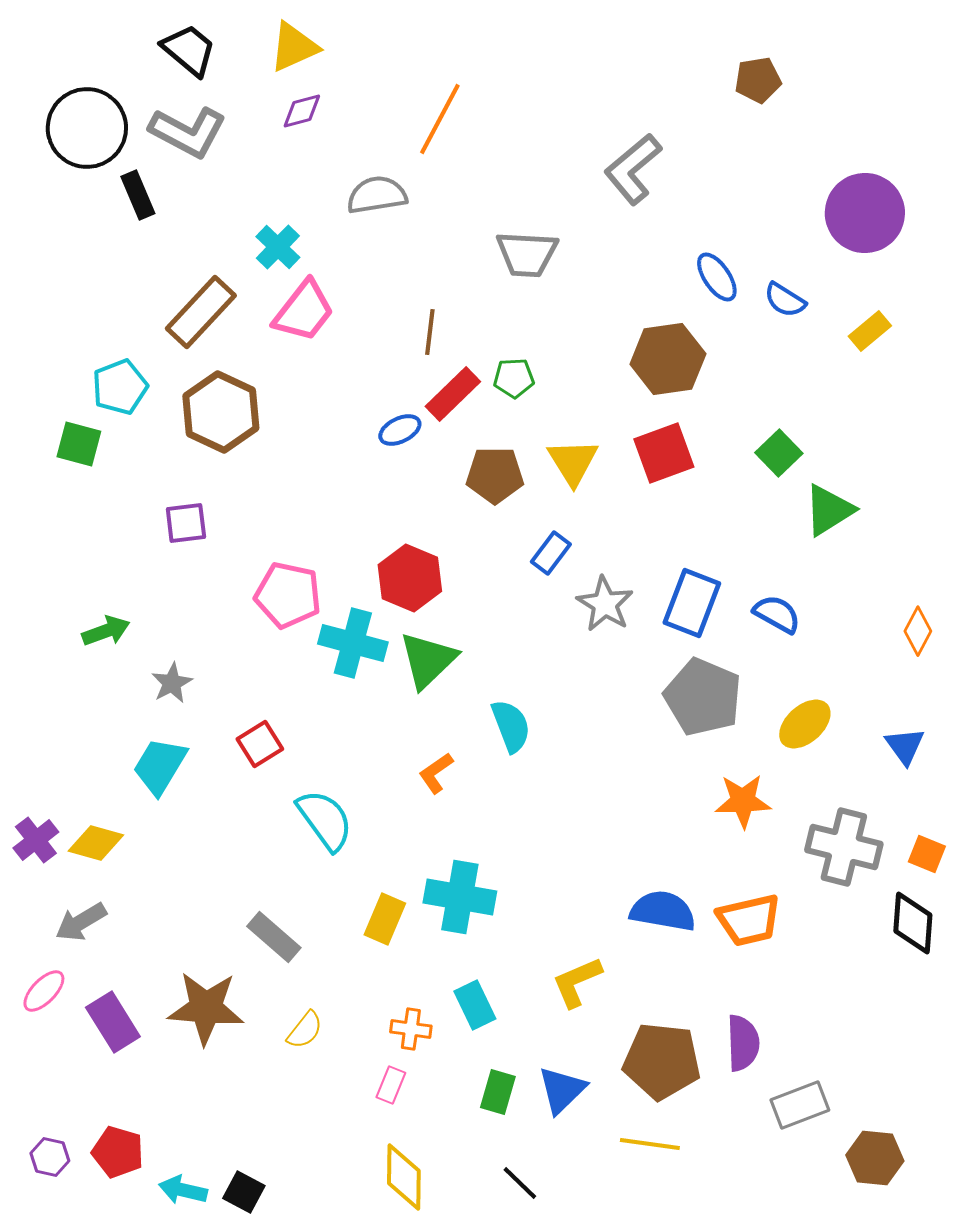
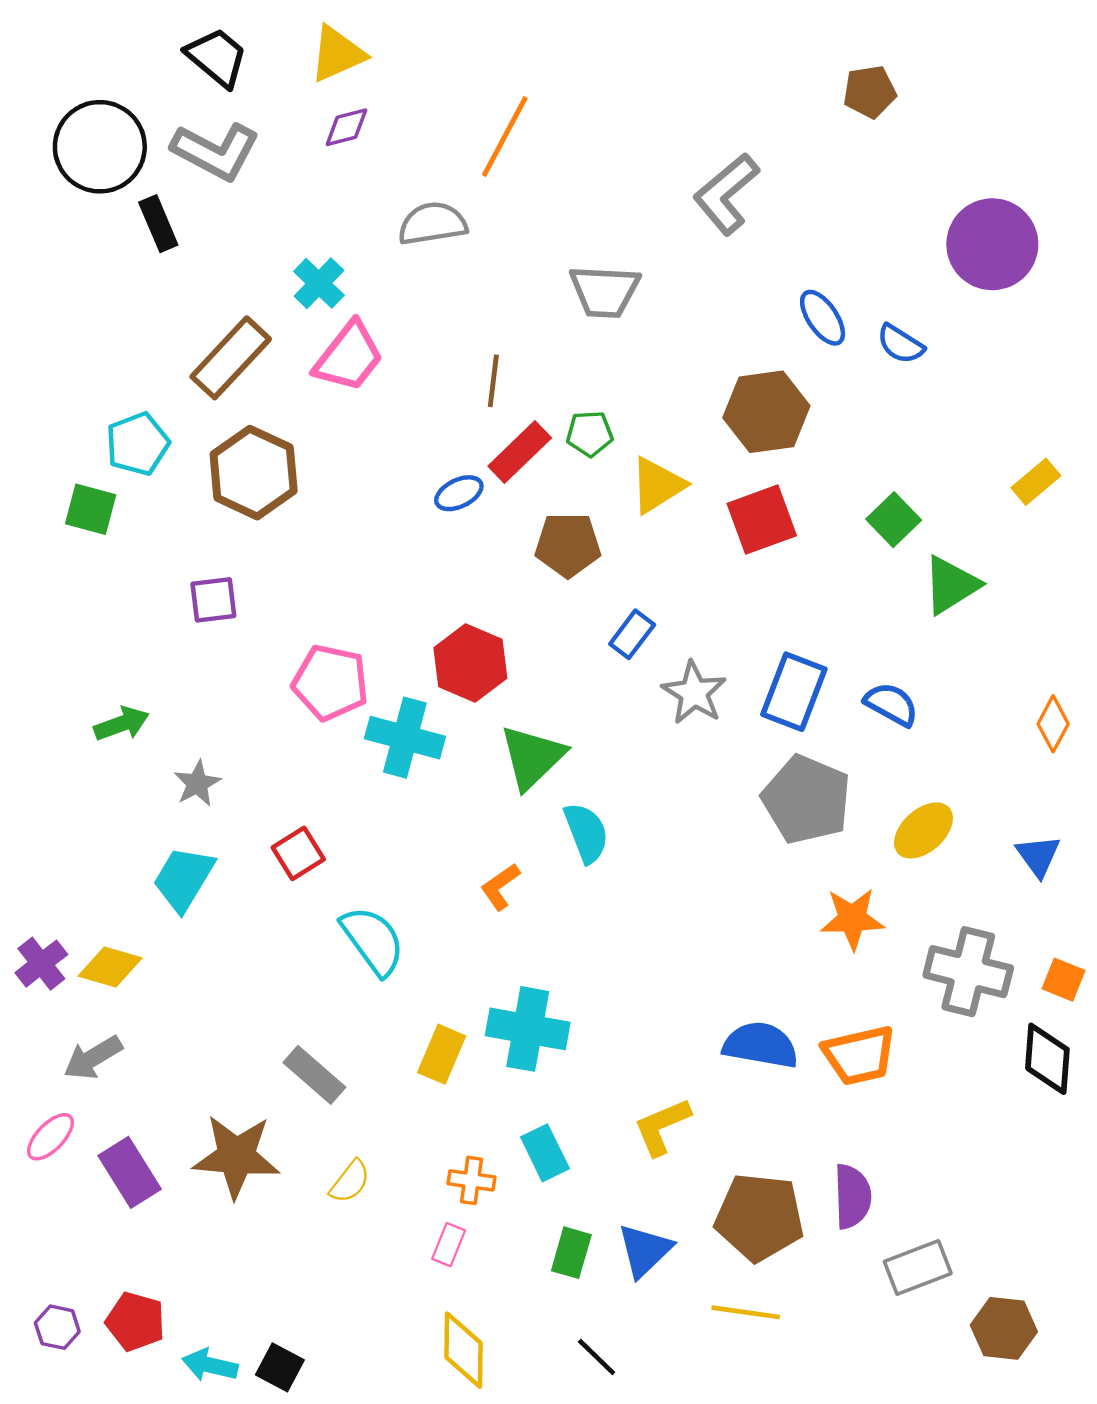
yellow rectangle: (870, 331) -> (1036, 482), moved
yellow triangle: (573, 462) -> (657, 485), moved, turned 30
green triangle: (428, 660) -> (532, 757), moved

